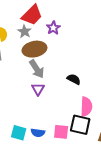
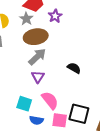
gray arrow: (37, 69) -> (37, 57), turned -102
pink semicircle: (86, 107) -> (50, 100), moved, turned -42
cyan square: (19, 133) -> (24, 104), moved

